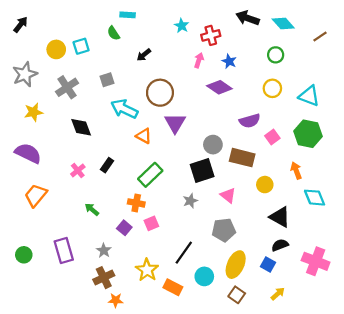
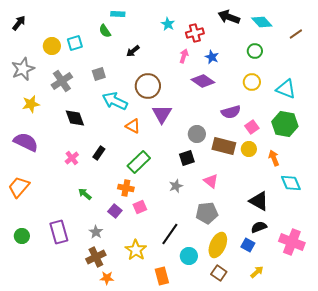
black square: (202, 171) -> (187, 158), size x0.7
yellow circle: (265, 185) -> (249, 149), moved
orange trapezoid: (36, 195) -> (19, 187), moved
orange rectangle: (173, 287) -> (162, 276), moved, turned 48

